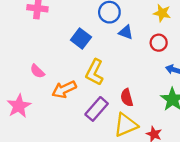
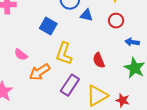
pink semicircle: (37, 71) -> (21, 55), moved
red semicircle: (127, 98) -> (99, 60), moved

